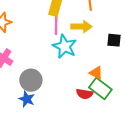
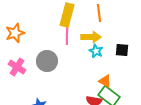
cyan star: (65, 47) -> (96, 51), moved, size x0.6
gray circle: (31, 80) -> (47, 61), moved

